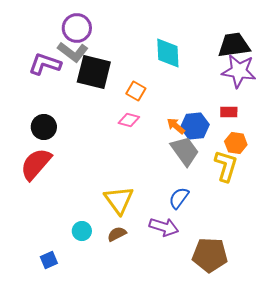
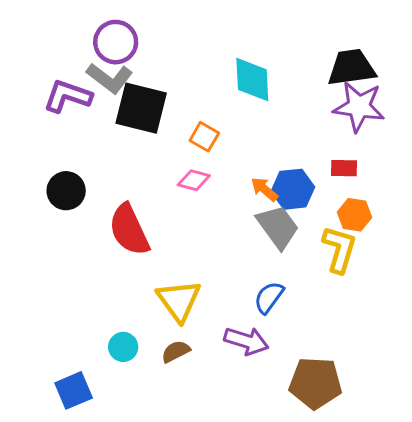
red semicircle: (36, 164) -> (129, 230), moved, turned -66
blue square: (49, 260) -> (74, 390), size x1.4

